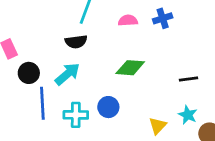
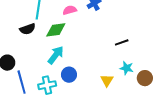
black semicircle: (76, 42) -> (28, 29), moved
green diamond: (130, 68) -> (56, 30), moved
cyan arrow: (67, 74) -> (56, 55), moved

